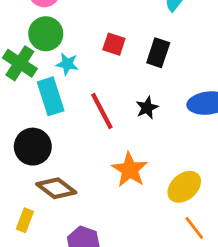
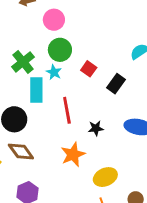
green circle: (46, 34) -> (60, 50), moved
black star: (147, 108) -> (96, 128), moved

